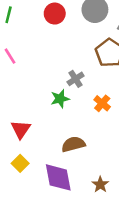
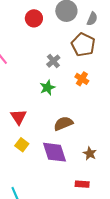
gray cross: (76, 79) -> (53, 61), moved
orange cross: (102, 103) -> (82, 79), moved

